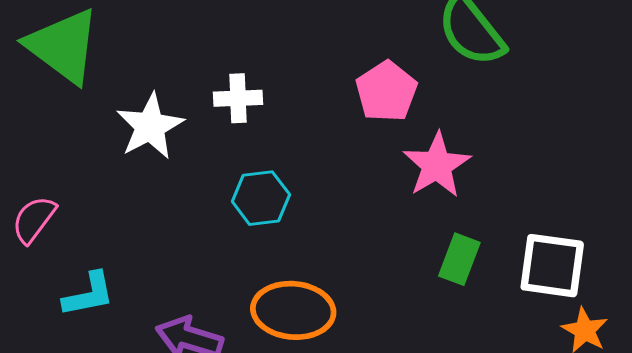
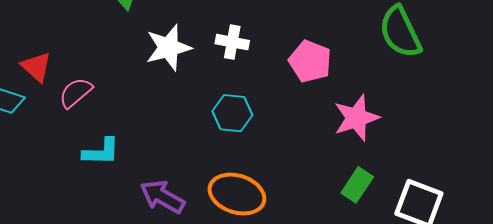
pink pentagon: (386, 91) -> (310, 61), moved, turned -30

